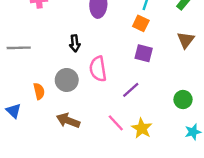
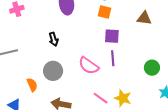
brown triangle: (186, 40) -> (144, 18), turned -49
pink semicircle: (98, 69) -> (89, 66), moved, turned -35
purple line: (131, 90) -> (113, 58), moved, turned -42

